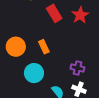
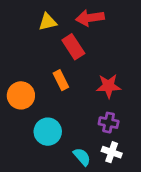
red star: (80, 15) -> (108, 86), moved, turned 30
orange rectangle: (44, 47) -> (61, 80), moved

